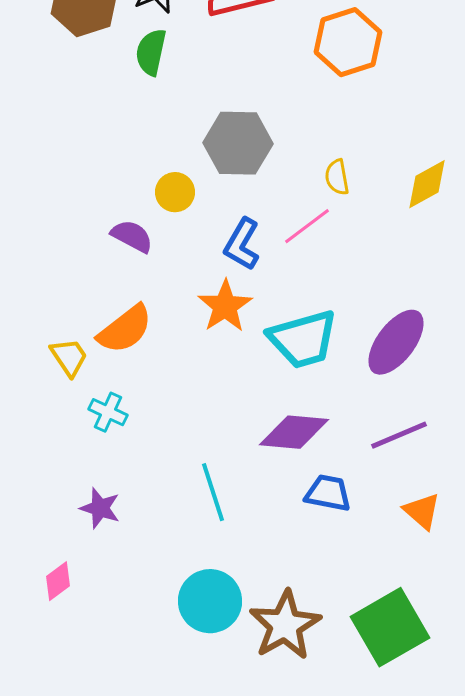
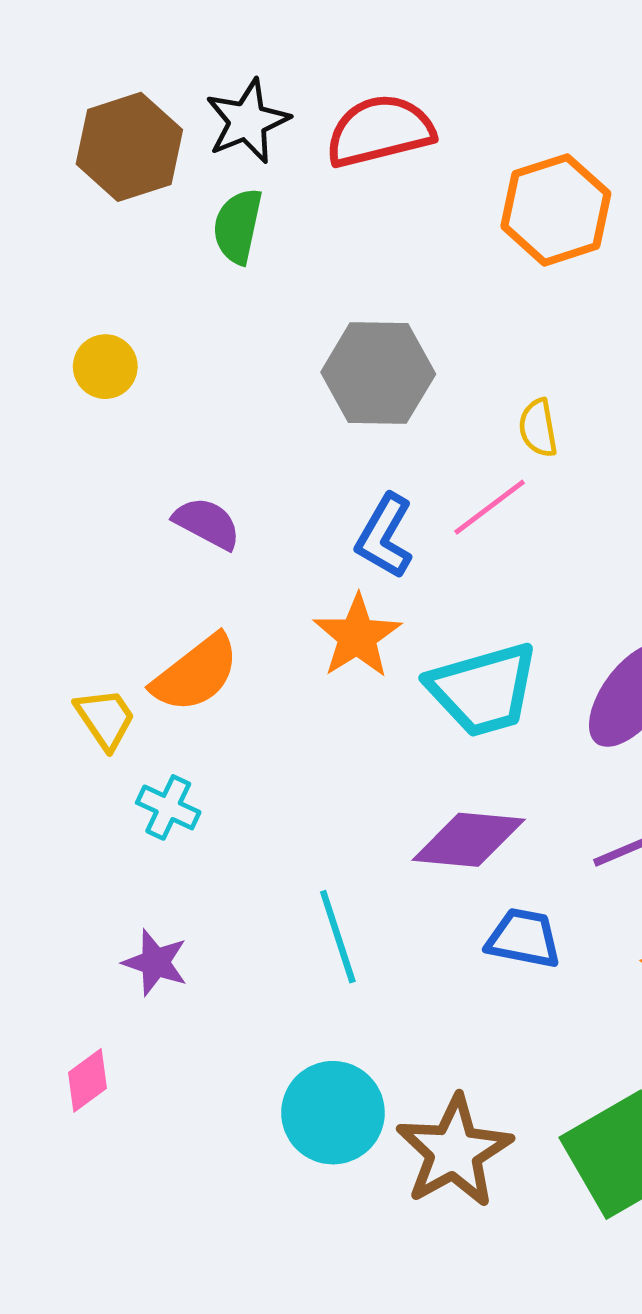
yellow circle: (175, 192) -> (105, 367), moved

